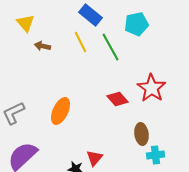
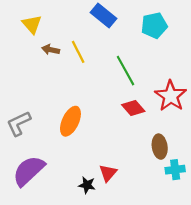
yellow line: (80, 42) -> (78, 52), moved
green line: (110, 47) -> (126, 71), moved

